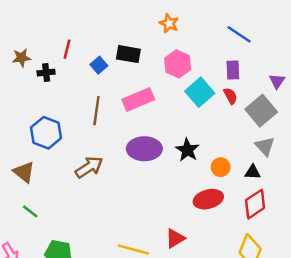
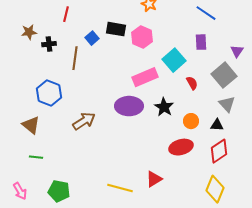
red line: (67, 49) -> (66, 14), moved
pink hexagon: (178, 64) -> (142, 37), moved
red semicircle: (230, 96) -> (192, 83), moved
pink rectangle: (138, 100) -> (145, 77), moved
brown line: (96, 111) -> (75, 58), moved
green line: (30, 211) -> (36, 157), turned -32

